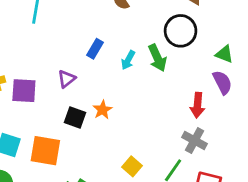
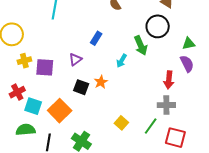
green triangle: (224, 54) -> (189, 44), turned -32
cyan arrow: (128, 60) -> (122, 61), moved
gray cross: (195, 141) -> (166, 105), turned -30
orange square: (45, 151) -> (60, 111), turned 35

